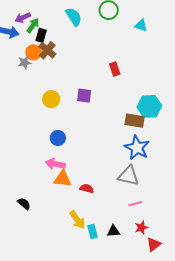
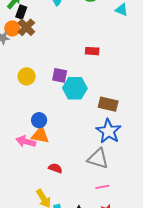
red rectangle: (115, 69) -> (92, 51), turned -72
cyan hexagon: (149, 106) -> (75, 88), moved
blue circle: (58, 138) -> (39, 120), moved
orange triangle: (63, 179) -> (40, 135), moved

